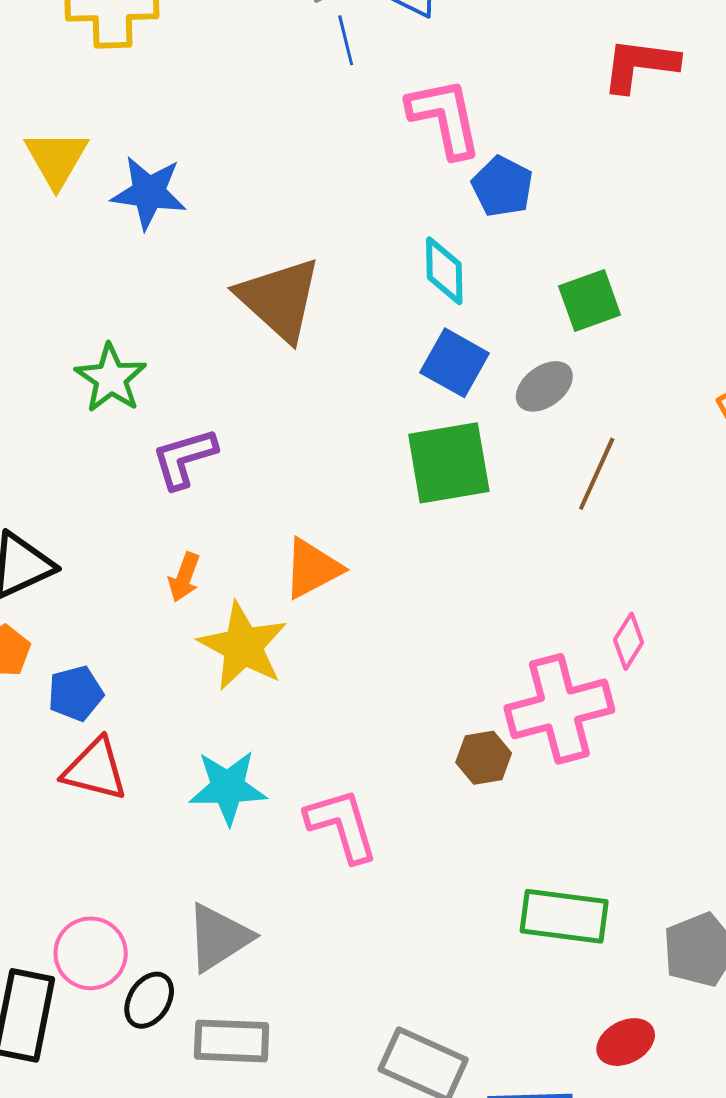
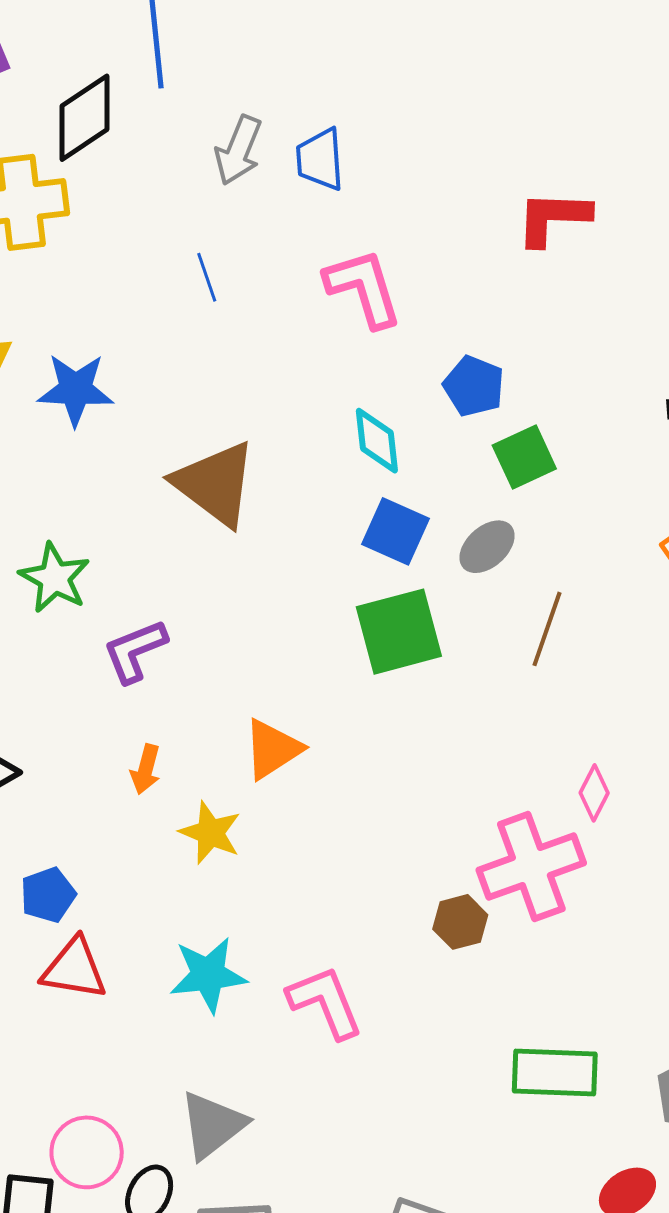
blue line: (346, 40) -> (207, 277), moved
blue pentagon: (502, 186) -> (474, 386), moved
yellow star: (243, 646) -> (210, 833), size x0.7

